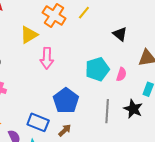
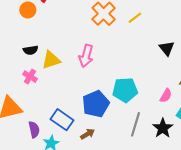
yellow triangle: (29, 35) -> (51, 60), moved
cyan pentagon: (97, 69) -> (125, 90), moved
pink semicircle: (121, 74) -> (166, 96), moved

